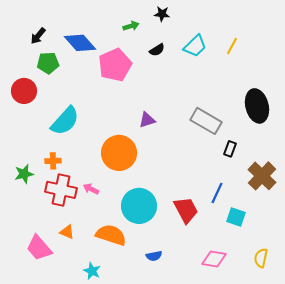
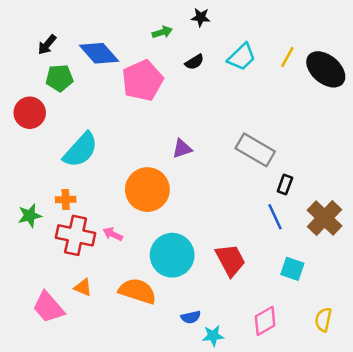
black ellipse: (257, 106) -> (326, 69), moved, turned -36
blue line: (217, 193) -> (275, 217), moved, turned -50
pink diamond: (214, 259) -> (265, 321), turned -40
cyan star: (92, 271) -> (213, 336), moved, turned -30

